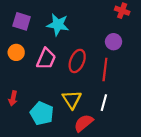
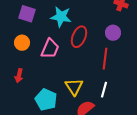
red ellipse: (77, 61) -> (79, 37), moved
red arrow: (13, 98) -> (19, 76), moved

